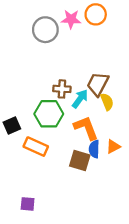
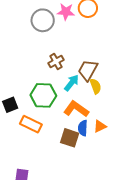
brown cross: (62, 89) -> (56, 62), moved, turned -35
orange L-shape: (86, 128) -> (76, 109), turned -35

